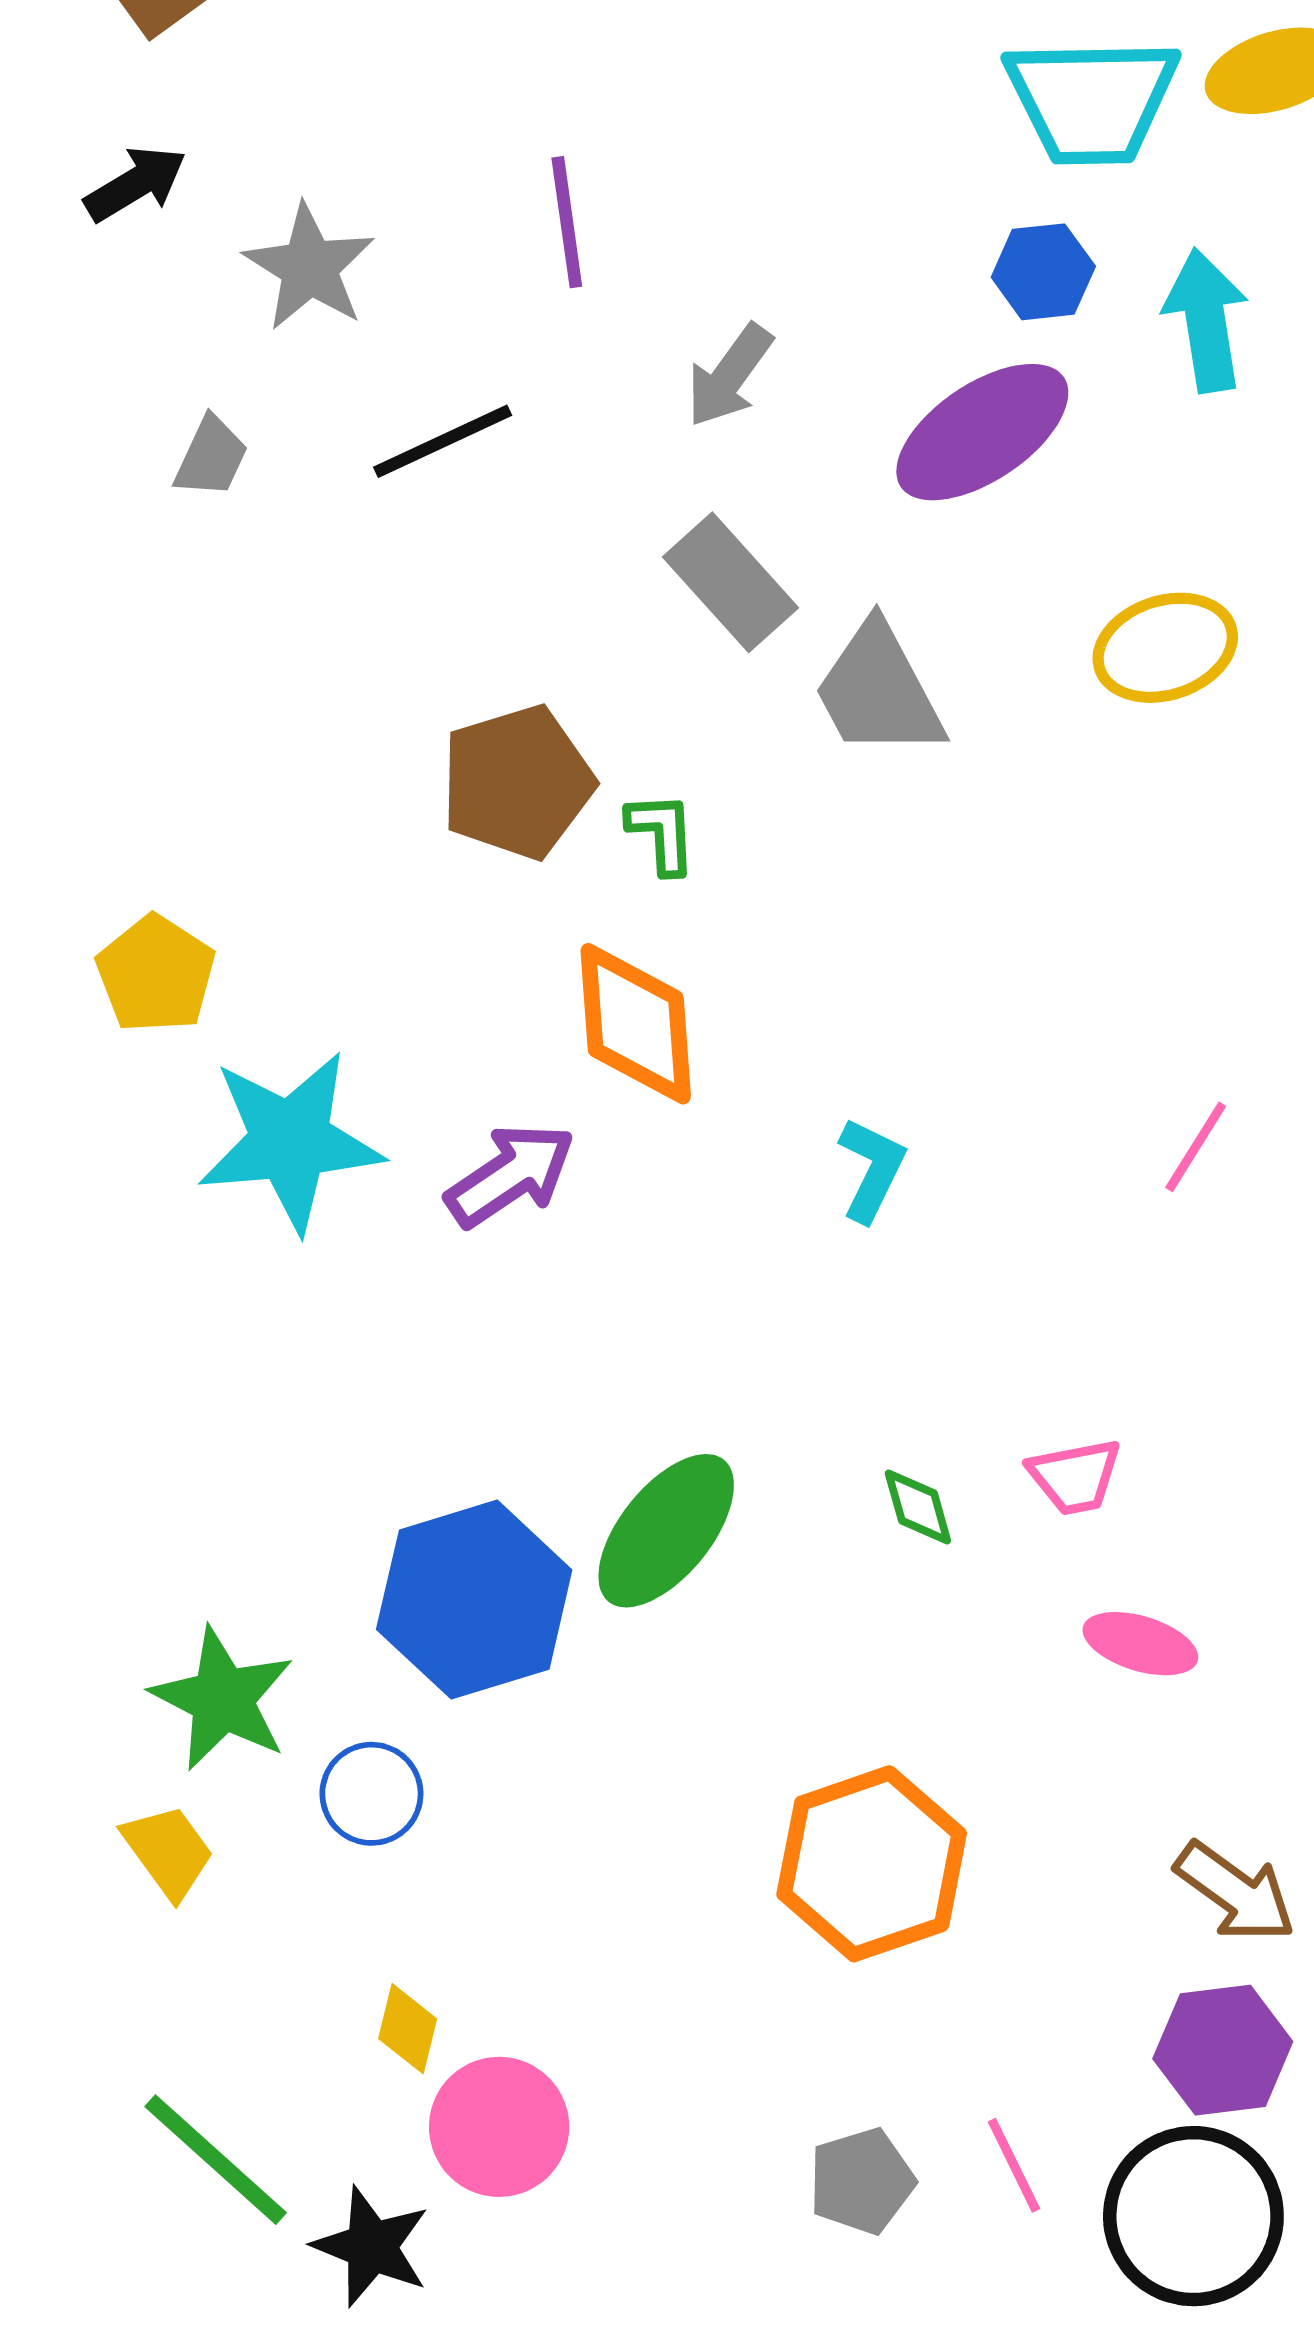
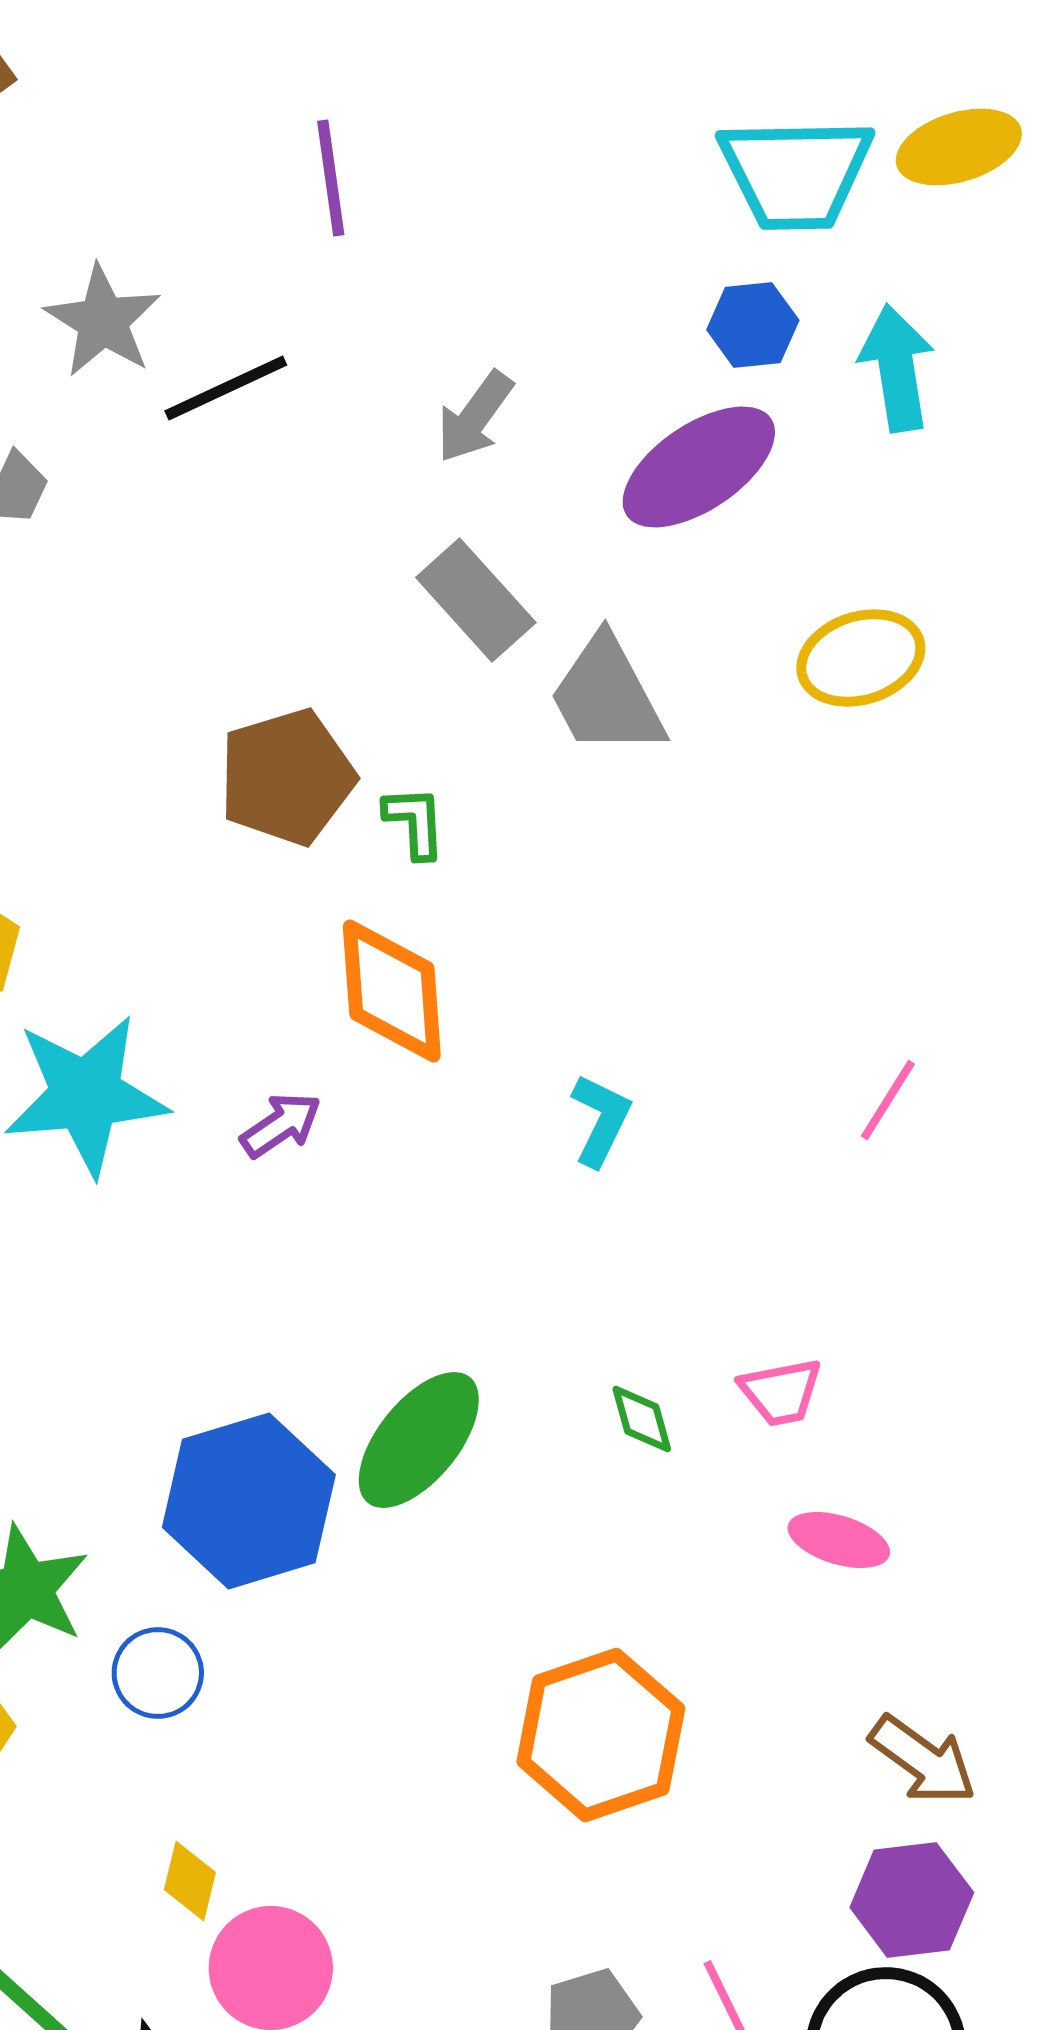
purple line: (567, 222) -> (331, 178), moved
black line: (443, 441) -> (226, 388), moved
purple arrow: (510, 1175) -> (281, 1125), size x0.7

